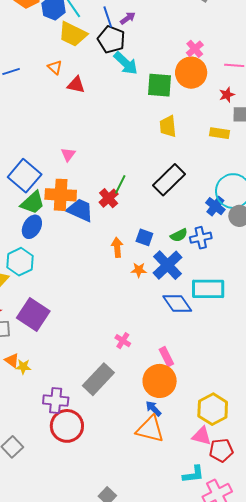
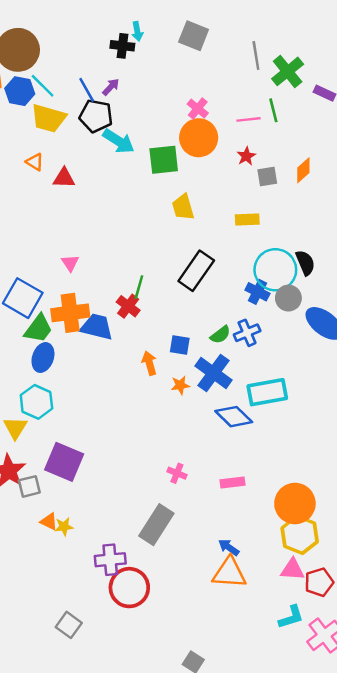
yellow rectangle: (220, 133) -> (247, 219), moved
pink rectangle: (166, 357) -> (232, 483), turned -60
orange circle: (160, 381) -> (295, 504), moved

